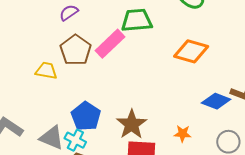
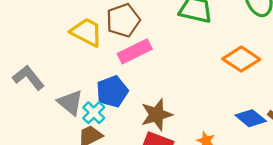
pink rectangle: (110, 44) -> (135, 51), moved
yellow trapezoid: (46, 71) -> (86, 32), size x1.4

